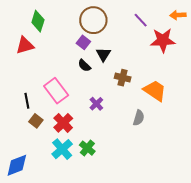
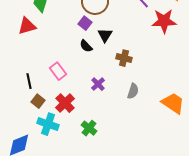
pink rectangle: (56, 91) -> (58, 71), size x0.7
orange trapezoid: (155, 91) -> (173, 103), moved
gray semicircle: (139, 118) -> (133, 91), moved
cyan cross: (62, 149) -> (48, 124), moved, turned -30

